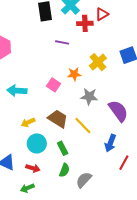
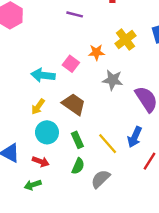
purple line: (62, 42) -> (75, 14), moved
cyan arrow: (17, 91) -> (43, 75), moved
yellow arrow: (28, 122) -> (38, 107), turned -32
yellow line: (83, 125) -> (108, 144), moved

